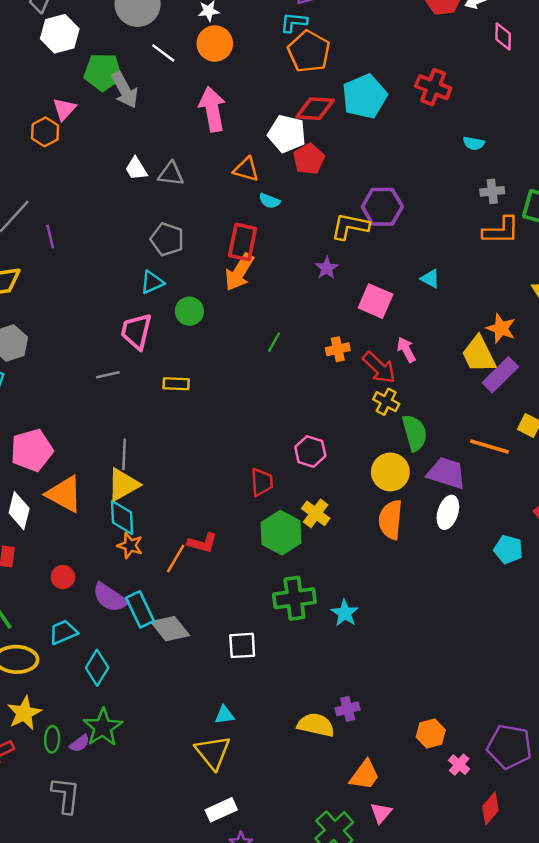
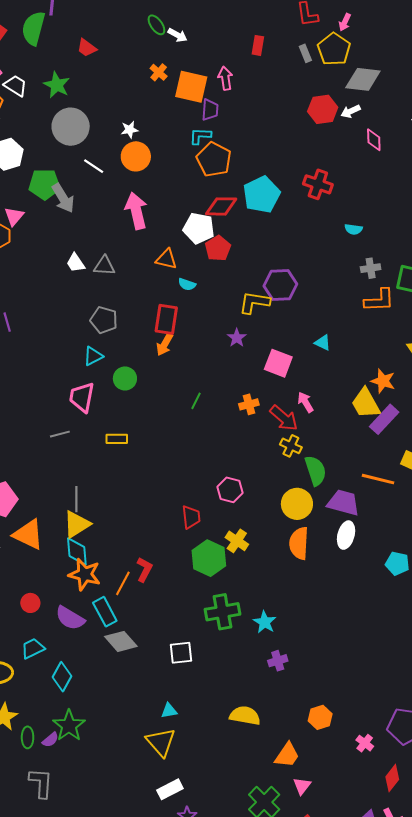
orange arrow: (239, 272) -> (165, 344), size x0.7
red L-shape: (202, 543) -> (144, 570), turned -75
orange star: (130, 546) -> (85, 574), size x1.5
cyan rectangle: (140, 609) -> (105, 612), moved
purple cross: (348, 709) -> (278, 661), moved
orange hexagon: (431, 734) -> (320, 717), moved

